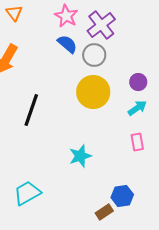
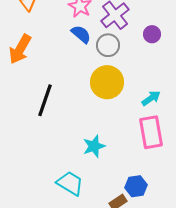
purple circle: (138, 82) -> (152, 34), moved
pink rectangle: (137, 142) -> (151, 132), size x1.8
cyan trapezoid: (27, 193) -> (70, 183), moved, turned 60

